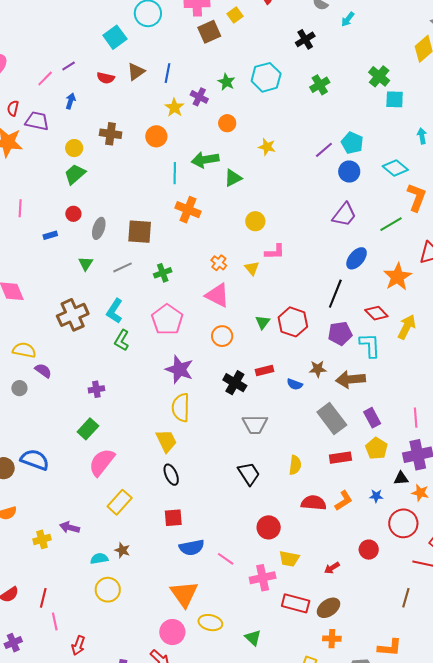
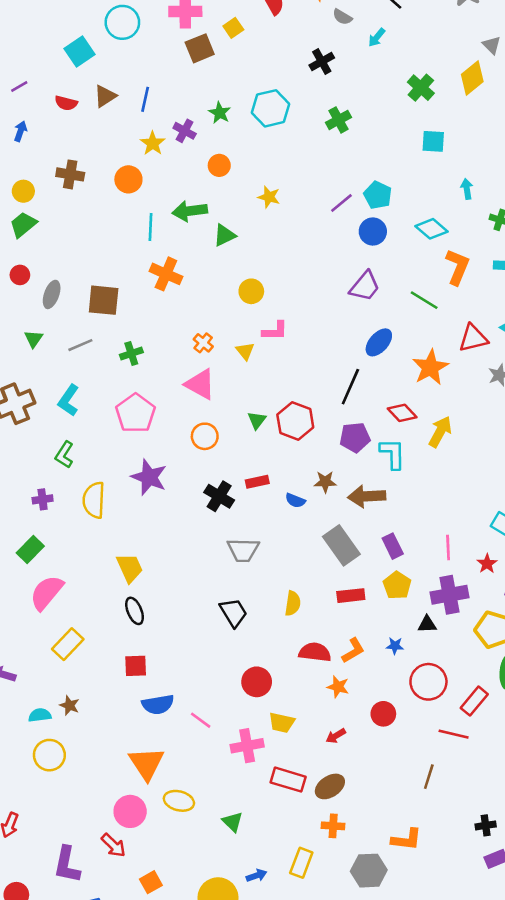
green cross: (379, 76) -> (421, 88), moved
green line: (391, 224) -> (424, 300), turned 60
green L-shape: (122, 340) -> (64, 455), moved
yellow semicircle: (181, 408) -> (94, 500), moved
orange star: (420, 493) -> (338, 687), moved

